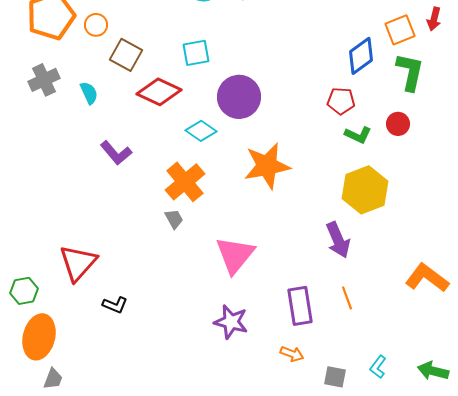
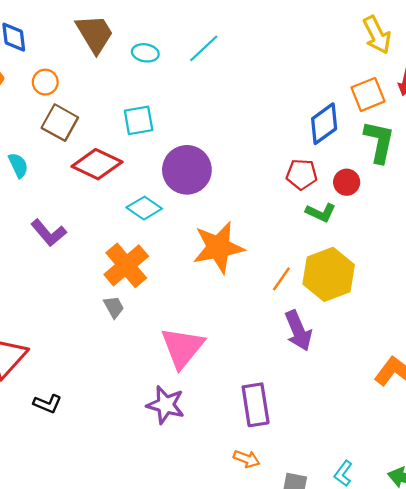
orange circle: (96, 25) -> (45, 82), moved
red circle: (398, 124) -> (347, 182), moved
orange line: (347, 298) -> (281, 279), moved, turned 55
purple star: (231, 322) -> (166, 405), moved

